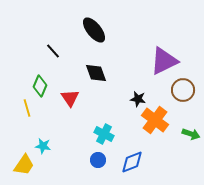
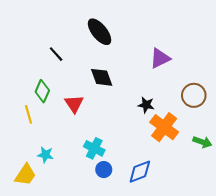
purple triangle: (164, 61) -> (160, 58), moved, size x0.7
cyan cross: (104, 134) -> (94, 148), moved

